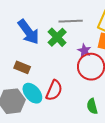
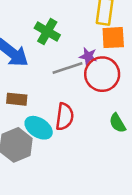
gray line: (71, 21) -> (68, 68), moved
green cross: (57, 37) -> (47, 32), moved

